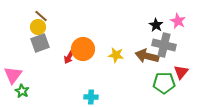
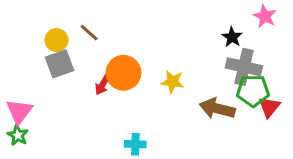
brown line: (41, 16) -> (89, 33), moved
pink star: (178, 21) -> (265, 16), moved
brown arrow: (147, 56) -> (217, 109), moved
green pentagon: (164, 83) -> (253, 91), moved
green star: (22, 91) -> (18, 135), moved

